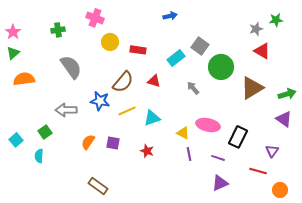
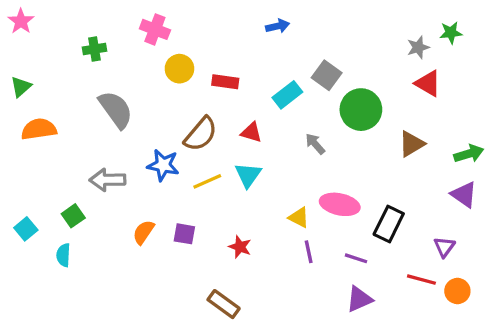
pink star: (13, 32) -> (21, 21), moved
brown triangle: (252, 88) -> (412, 144), size x0.7
cyan triangle: (152, 118) -> (248, 175), moved, turned -36
brown rectangle: (98, 186) -> (224, 304), moved
orange circle: (280, 190) -> (457, 291), moved

